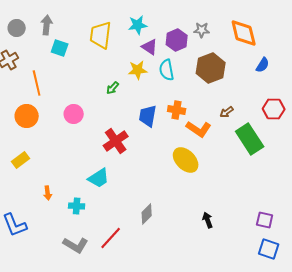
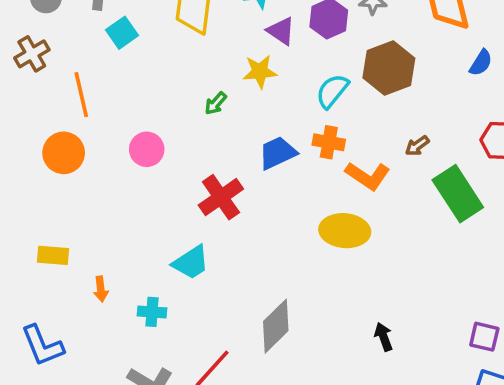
cyan square: (60, 48) -> (122, 33), turned 36
cyan semicircle: (167, 70) -> (332, 91), moved, turned 50
blue trapezoid: (148, 116) -> (278, 153), turned 55
yellow rectangle: (21, 160) -> (53, 255), moved, turned 42
yellow ellipse: (186, 160) -> (345, 231), turned -40
gray diamond: (147, 214) -> (276, 326), size x1.4

